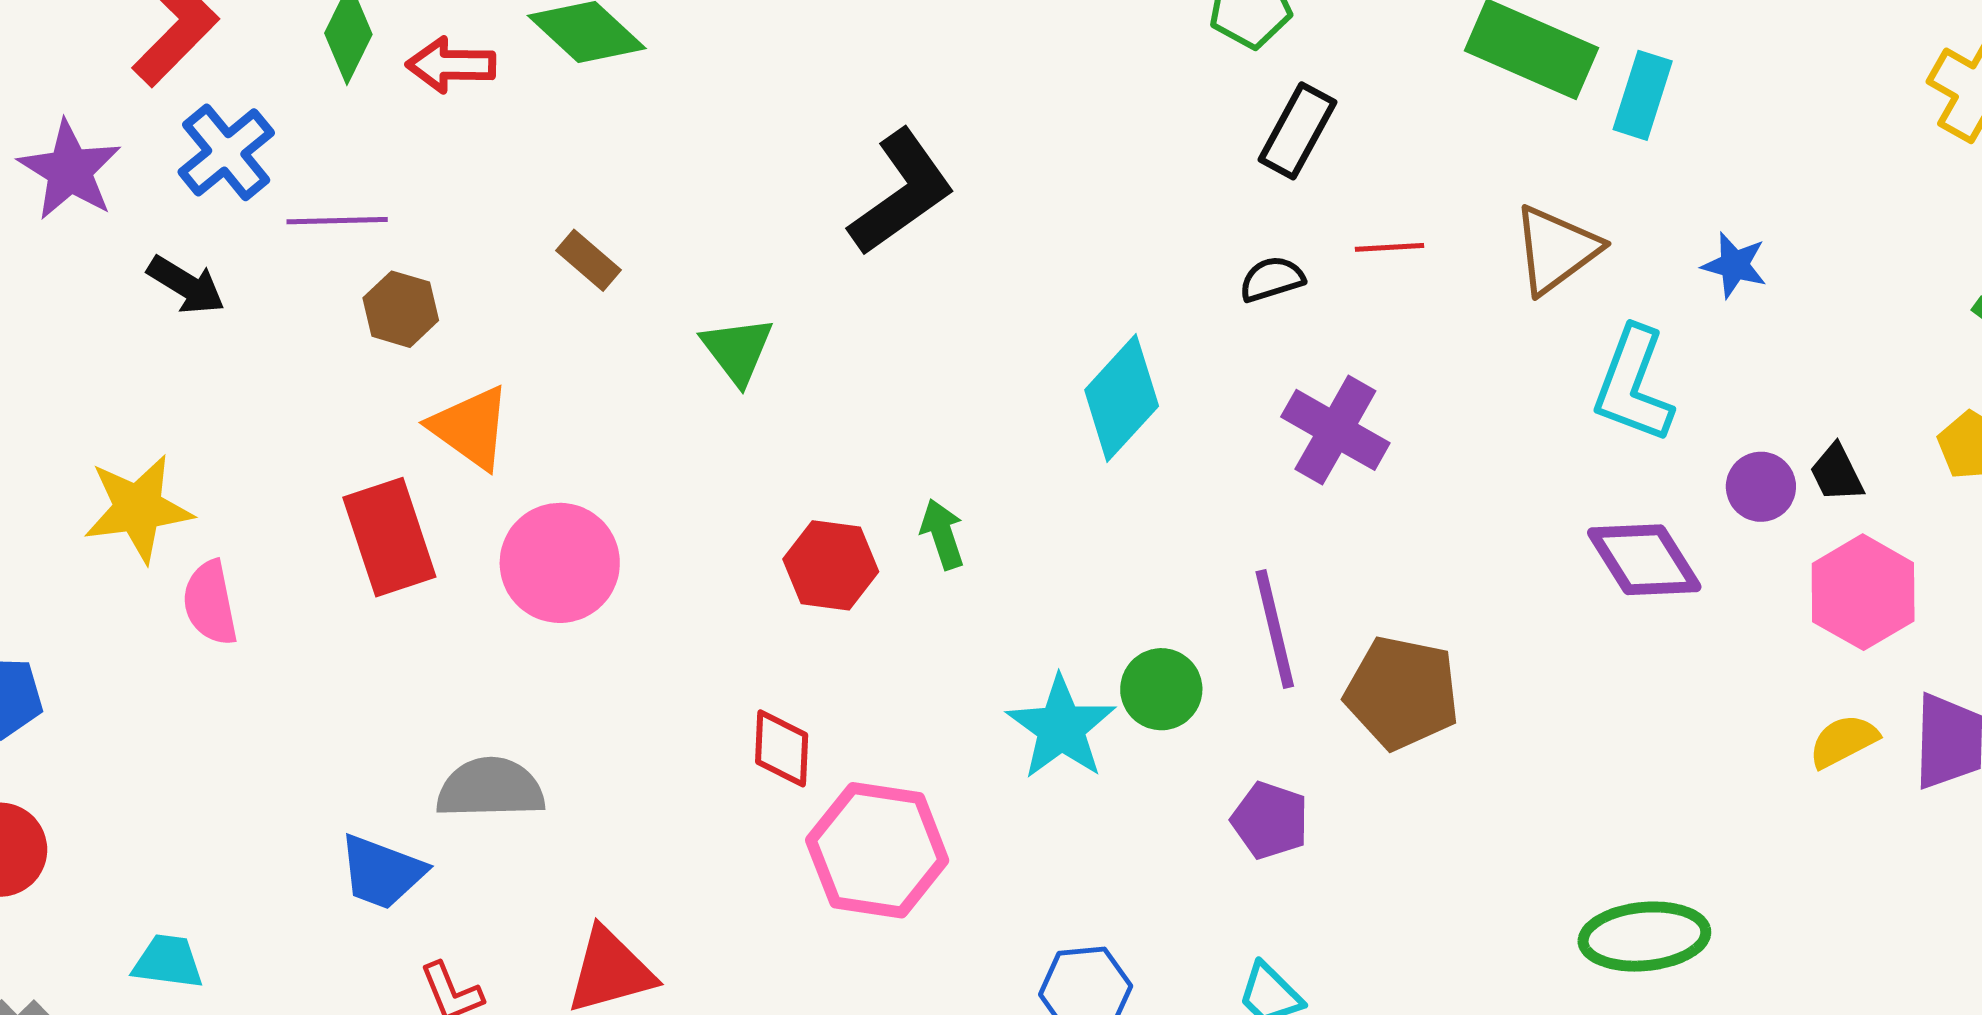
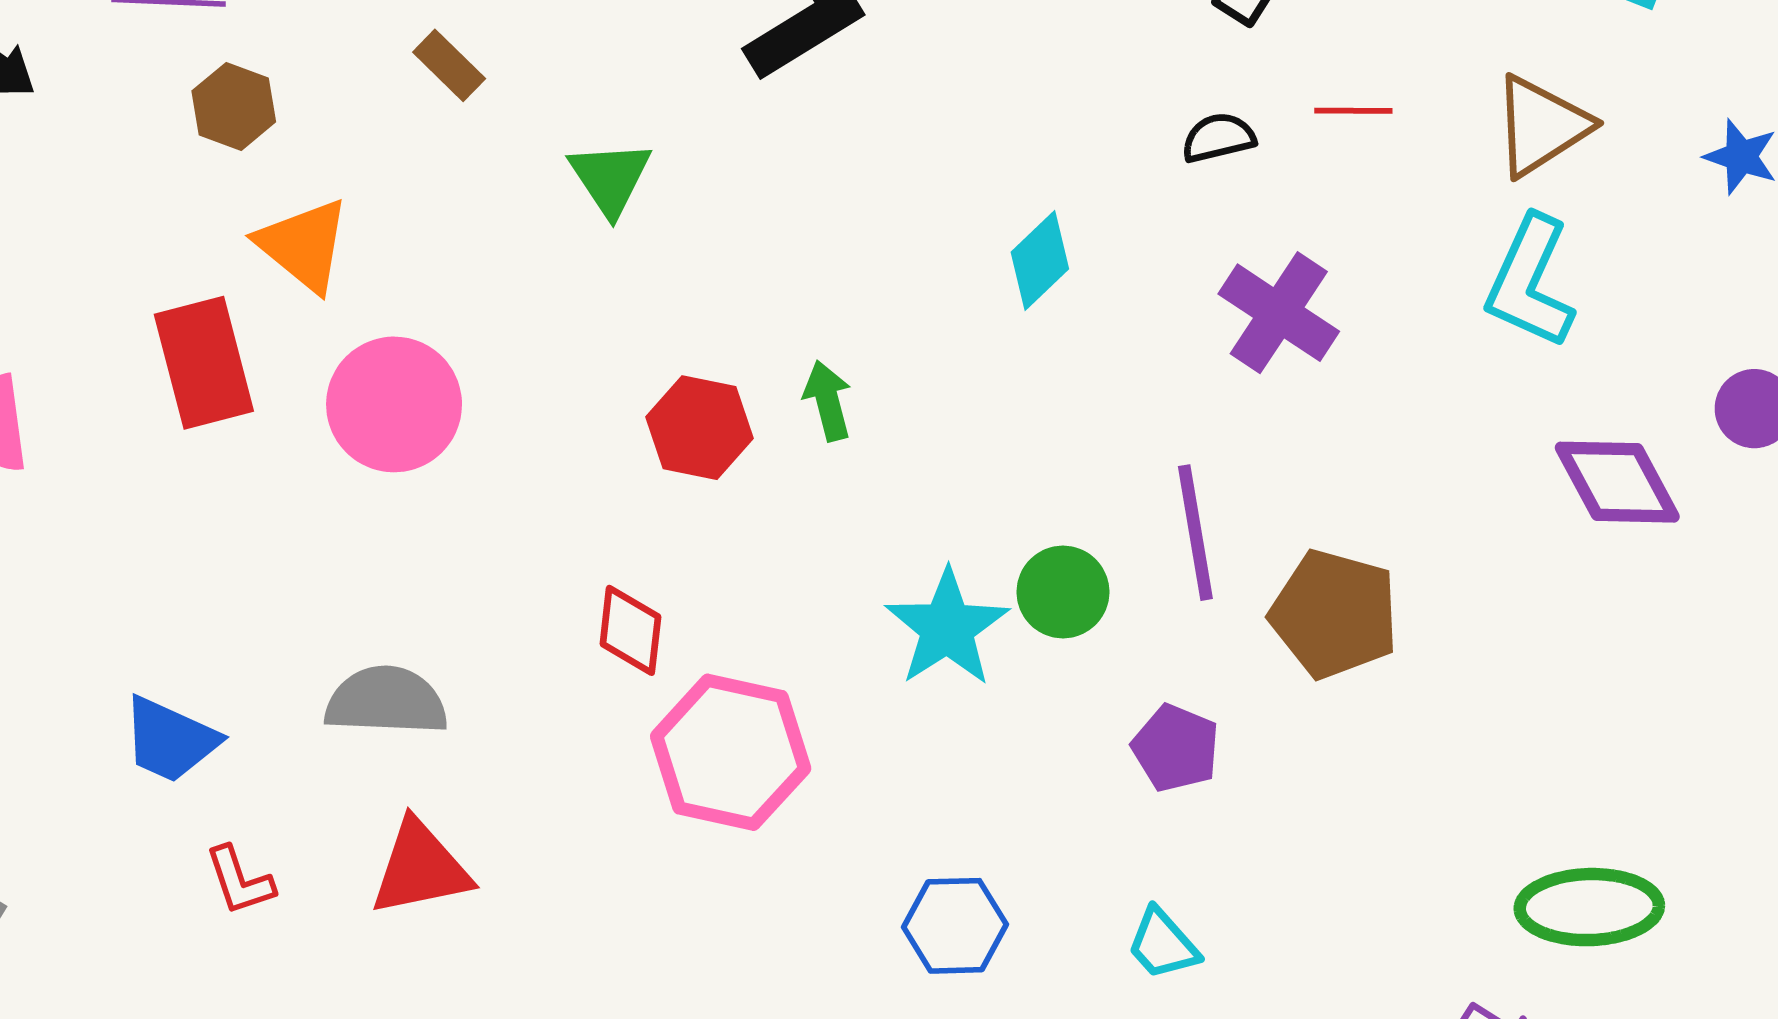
cyan L-shape: (1633, 385) -> (1530, 282), moved
cyan diamond: (1122, 398) -> (1040, 261), size x0.7
gray semicircle: (490, 788) -> (386, 701), moved

